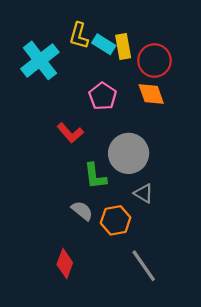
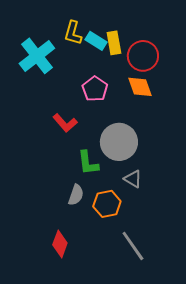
gray semicircle: (82, 211) -> (76, 195), turned 70

